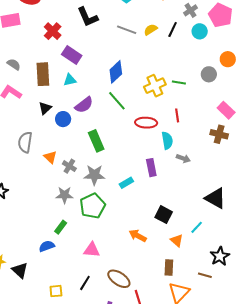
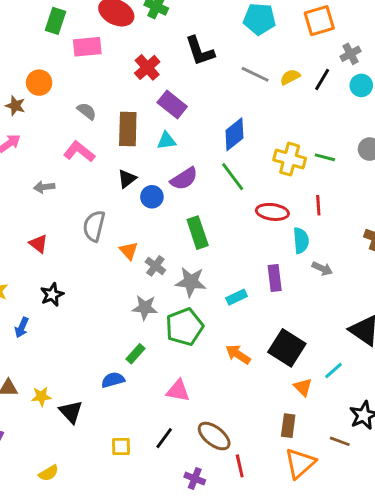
yellow cross: (155, 86) -> (290, 159), turned 35
black square: (164, 215) -> (287, 348), size x1.4
orange arrow: (138, 236) -> (238, 354), moved

